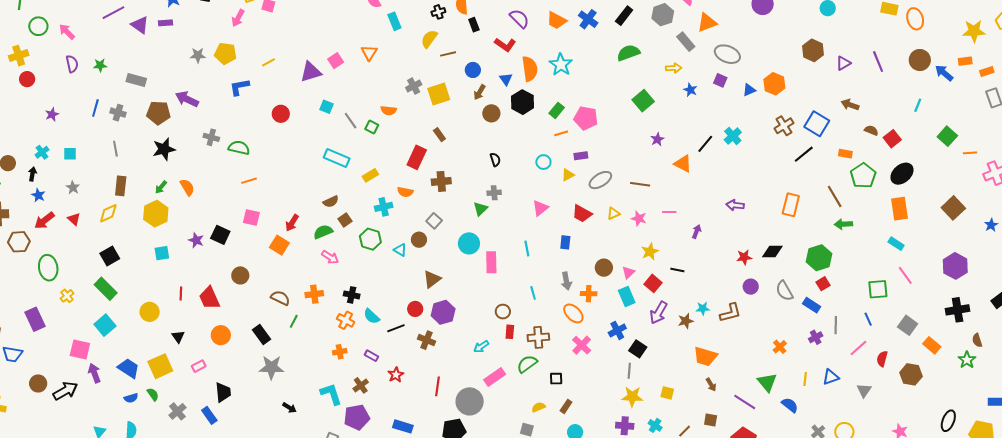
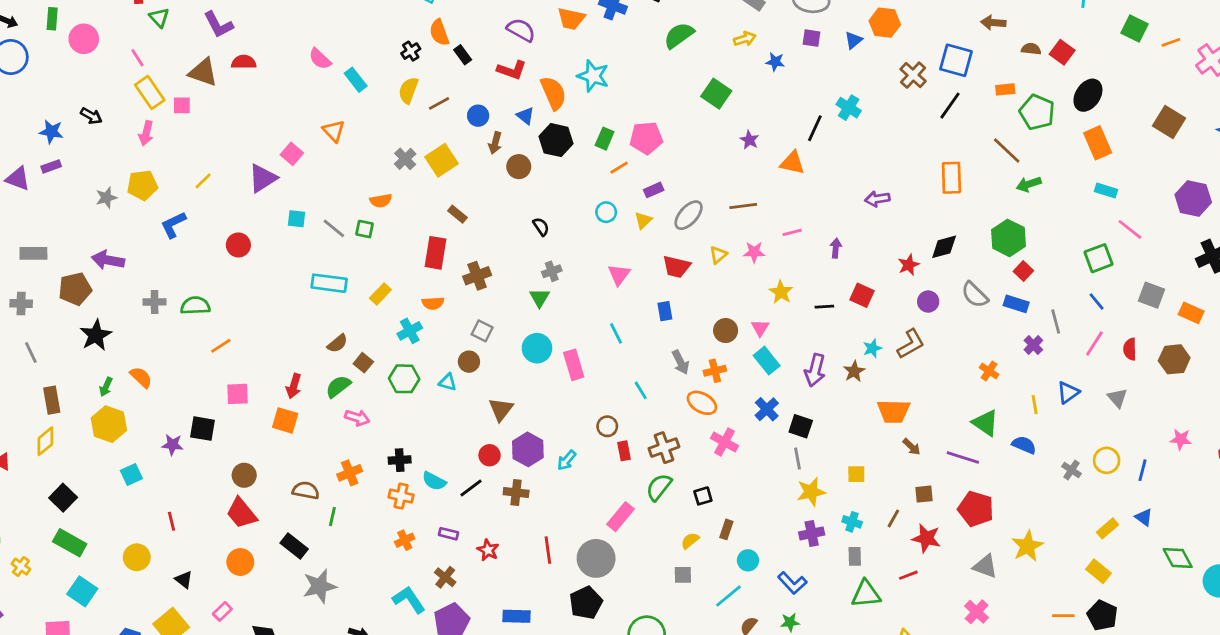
red square: (653, 283) -> (862, 295), moved
red trapezoid: (209, 298) -> (242, 513), moved
cyan arrow: (481, 347) -> (567, 460), moved

